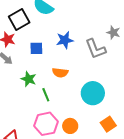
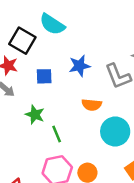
black square: (19, 19) -> (22, 41), turned -30
orange semicircle: (60, 73) -> (92, 105), moved

